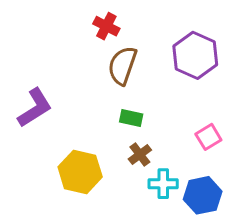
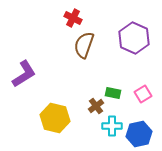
green rectangle: (131, 118) -> (113, 93), moved

